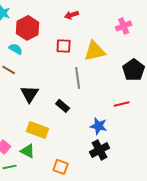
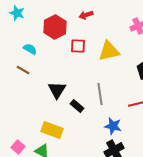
red hexagon: (28, 28) -> (55, 27), moved
gray line: (78, 78) -> (100, 94), moved
black triangle: (30, 94) -> (57, 90), moved

